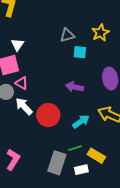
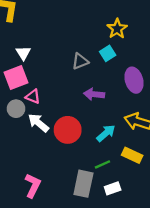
gray triangle: (67, 35) -> (80, 61), moved
cyan square: (80, 52) -> (108, 53), moved, turned -32
yellow rectangle: (96, 156) -> (132, 155), moved

